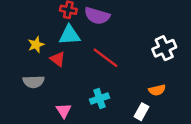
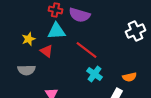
white cross: (164, 48) -> (136, 31), moved
cyan cross: (100, 99) -> (94, 74), moved, turned -35

